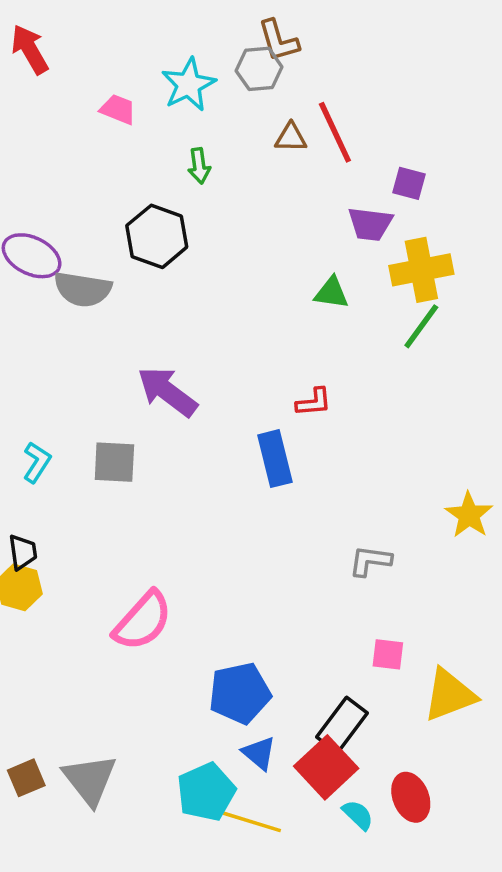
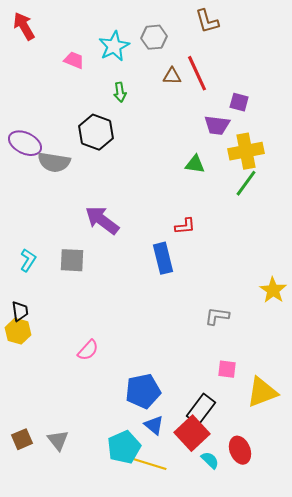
brown L-shape: (278, 41) -> (207, 21), moved
pink semicircle: (143, 621) -> (88, 350), size x0.6
gray triangle: (90, 780) -> (58, 440), size x0.7

